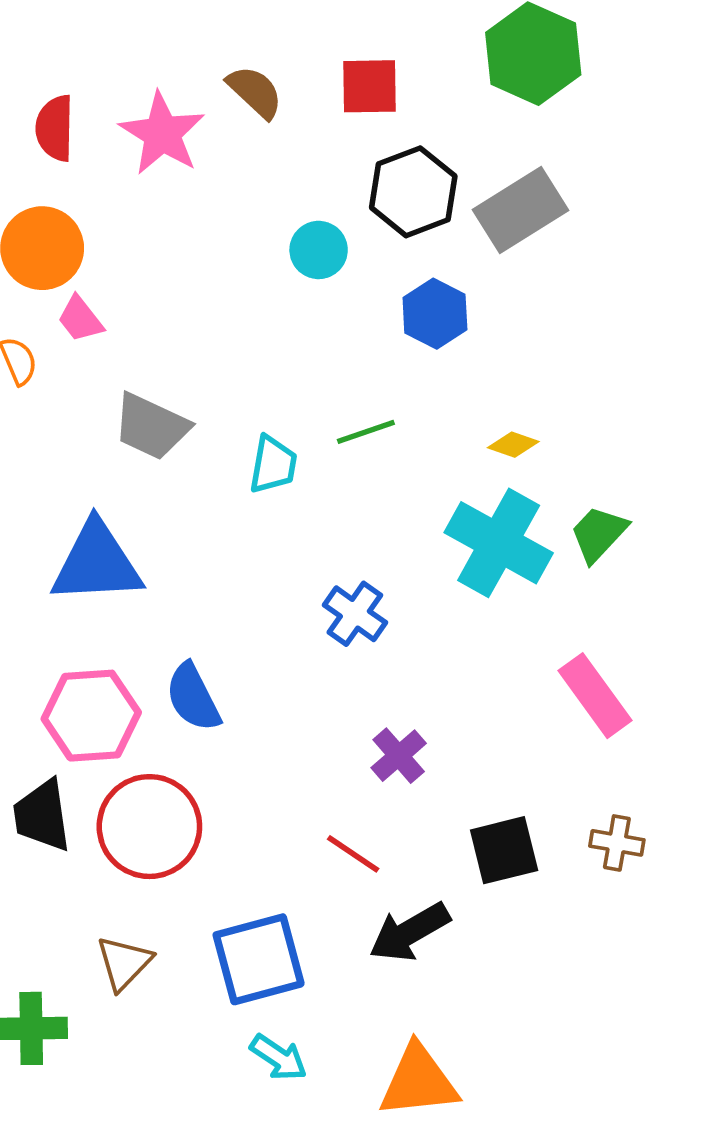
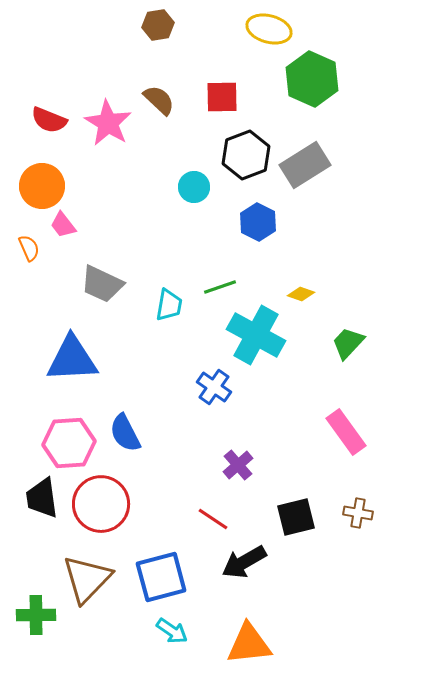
red semicircle: (55, 128) -> (49, 120), turned -69
cyan cross: (499, 543) -> (256, 335), moved
brown triangle: (124, 963) -> (87, 579), size x1.6

